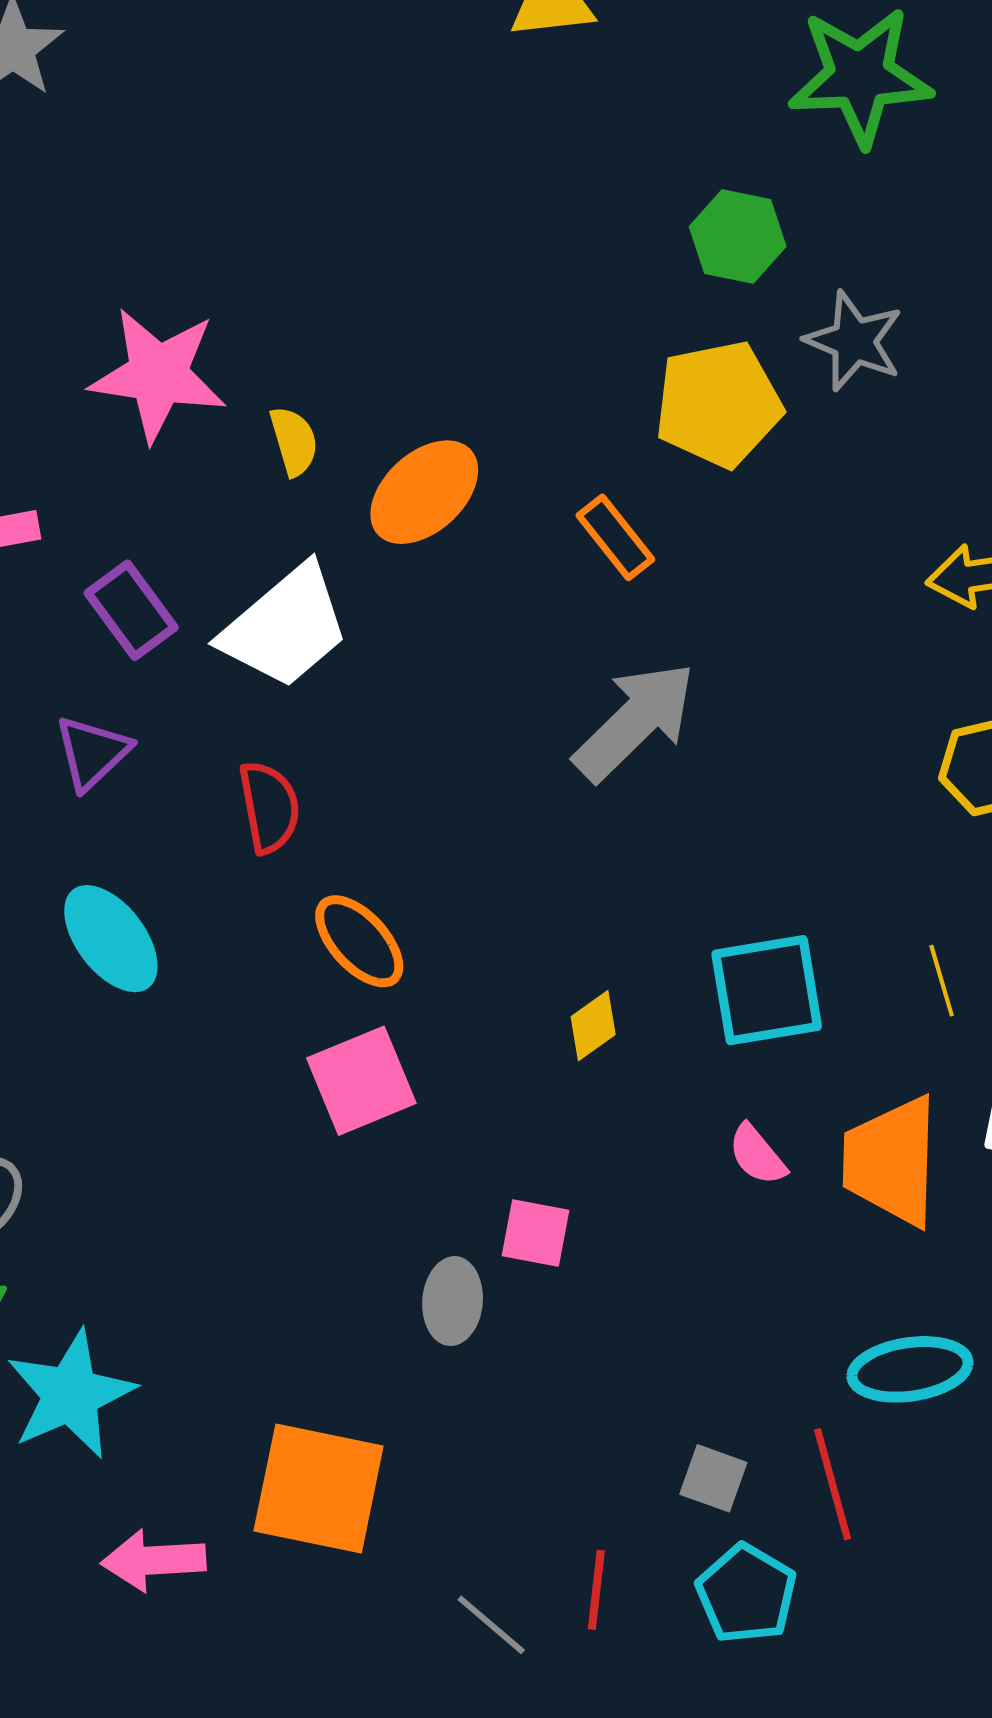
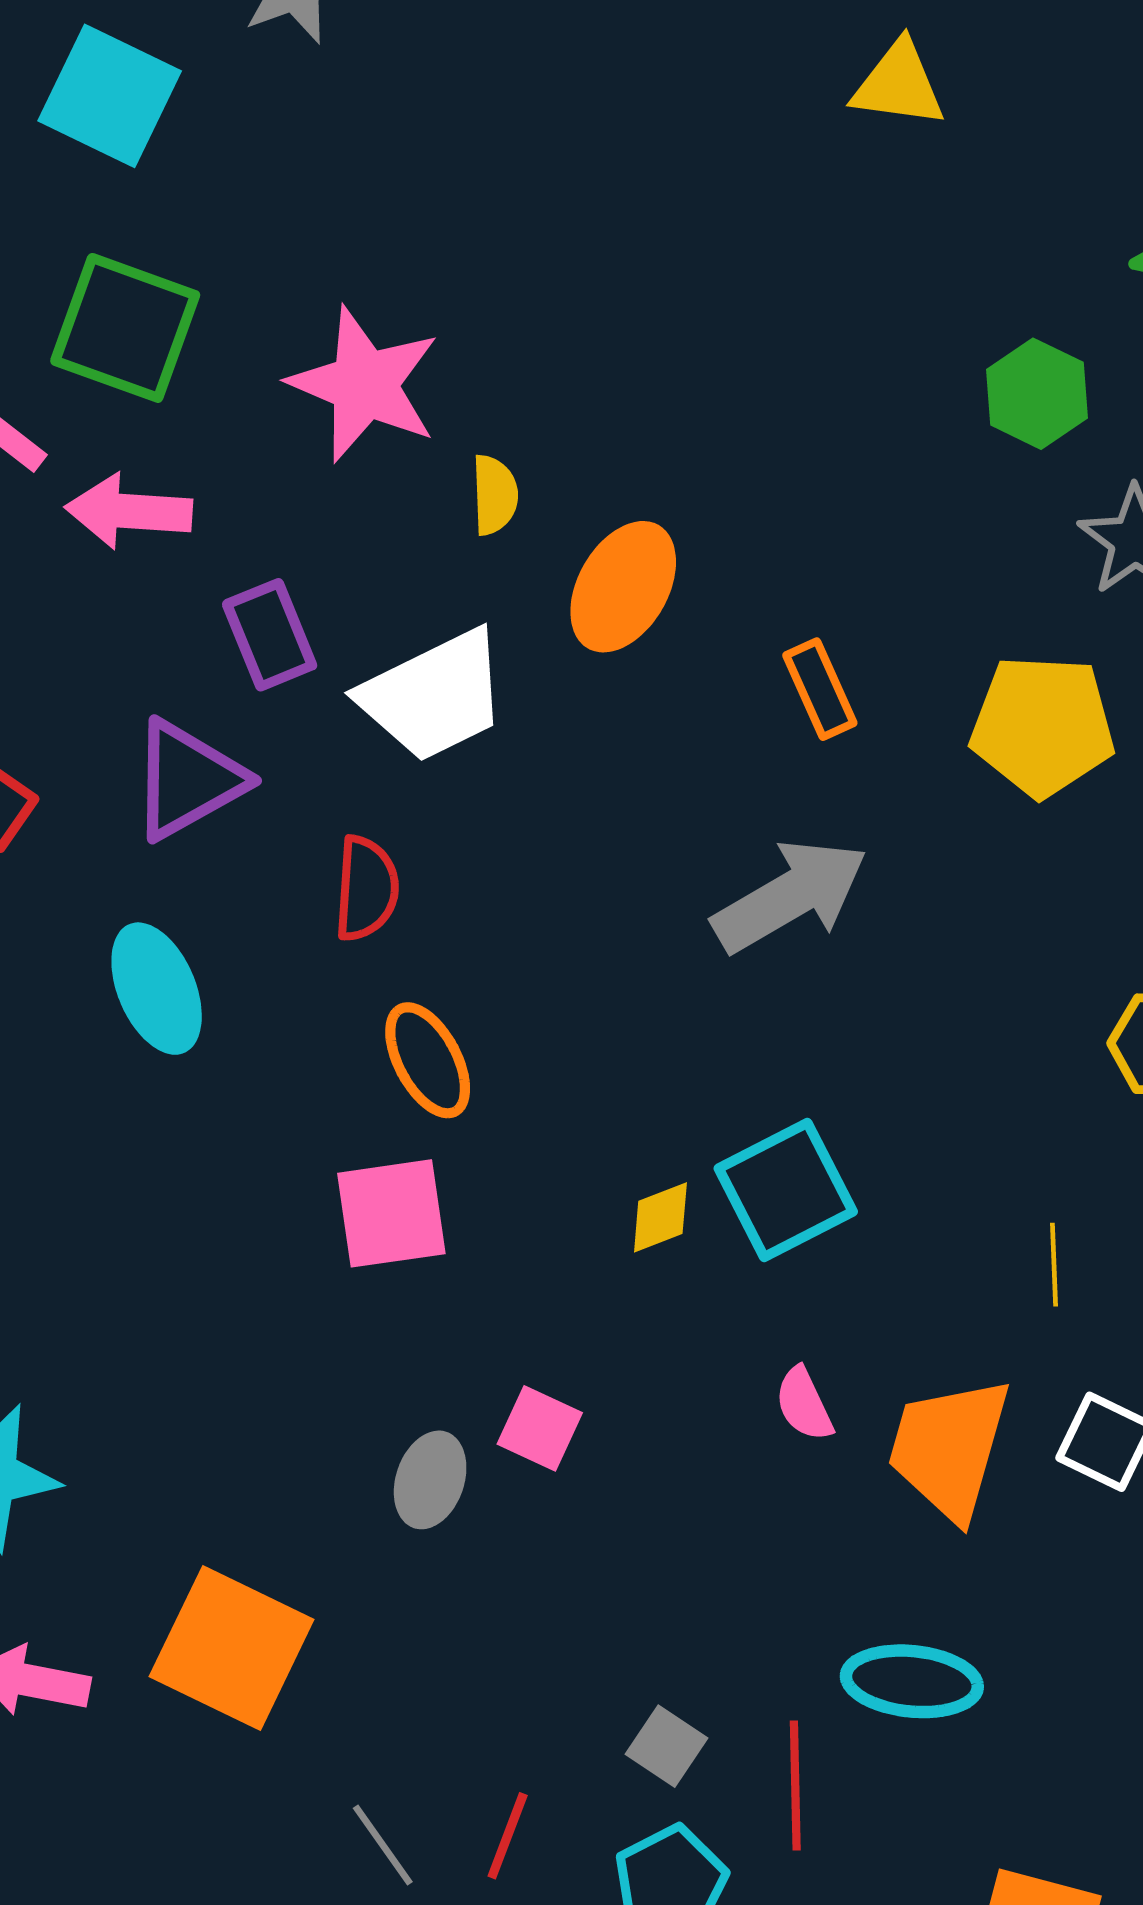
yellow pentagon: (718, 404) -> (1043, 726), moved
orange ellipse: (424, 492) -> (623, 587), turned -32
purple triangle: (92, 753) -> (188, 780), size x1.4
cyan square: (767, 990) -> (786, 1190), moved, turned -32

